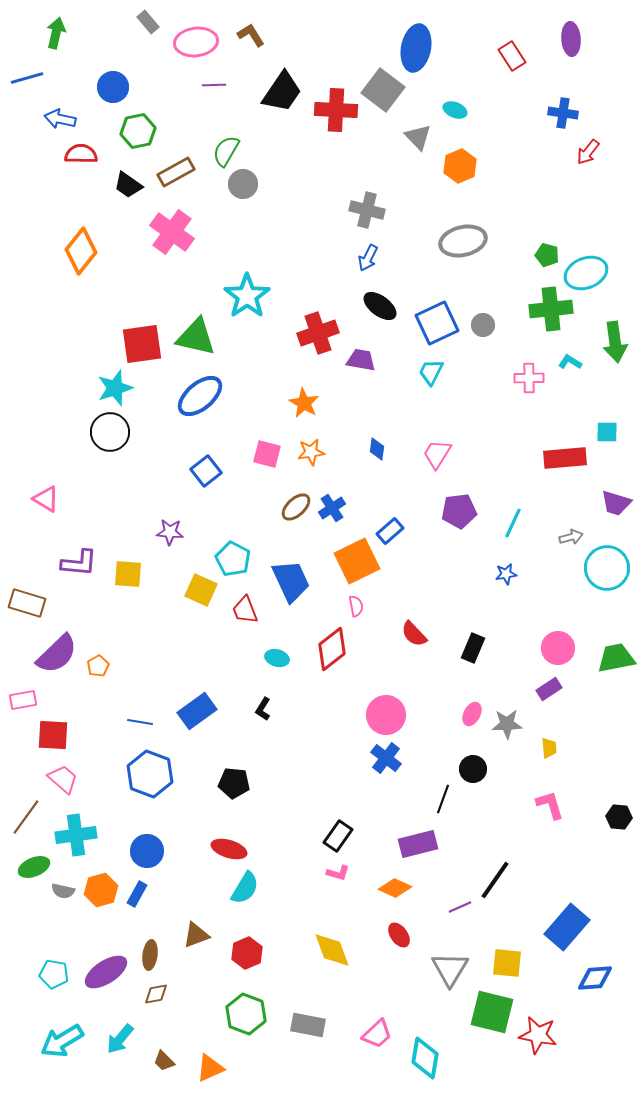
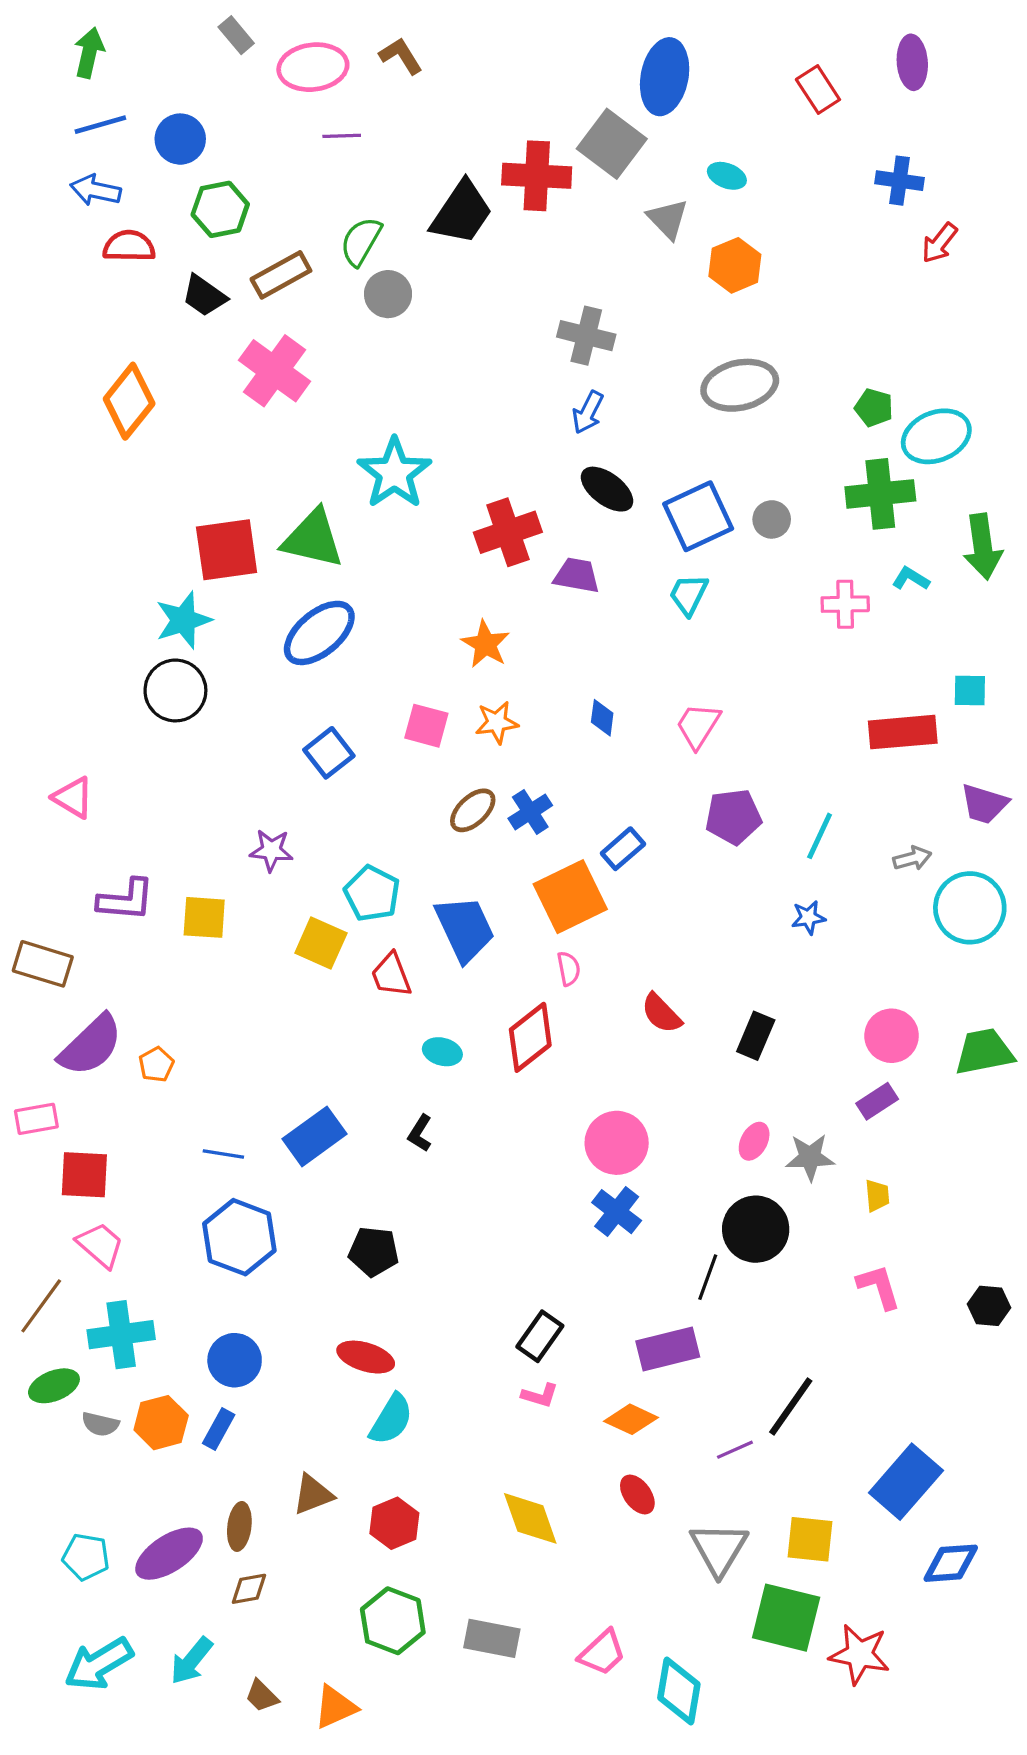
blue line: (27, 78) -> (100, 125), moved
black trapezoid: (282, 92) -> (462, 213), moved
black circle: (473, 769) -> (756, 1229), size x1.5

